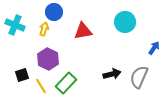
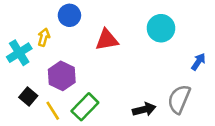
cyan cross: (15, 25) -> (19, 53), moved, turned 36
yellow arrow: (44, 29) -> (44, 37), moved
black arrow: (112, 74) -> (144, 109), moved
black square: (22, 75) -> (28, 97), turned -32

